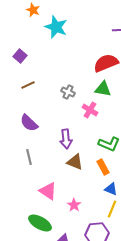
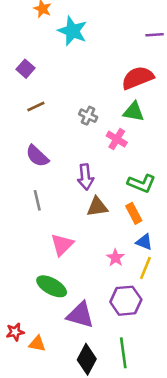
brown triangle: (75, 162) -> (97, 207), turned -30
pink triangle: (48, 191) -> (62, 245), turned 42
pink star: (74, 205) -> (115, 258), moved

